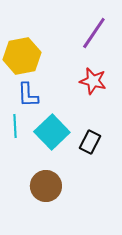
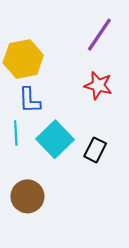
brown circle: (46, 186) -> (27, 196), moved

